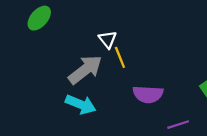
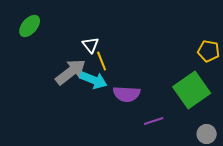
cyan arrow: (81, 104) -> (94, 80), moved

